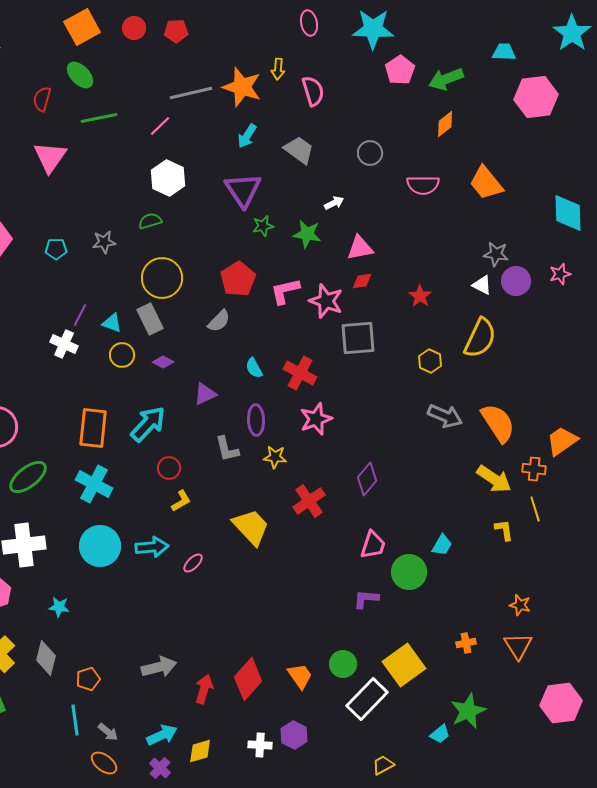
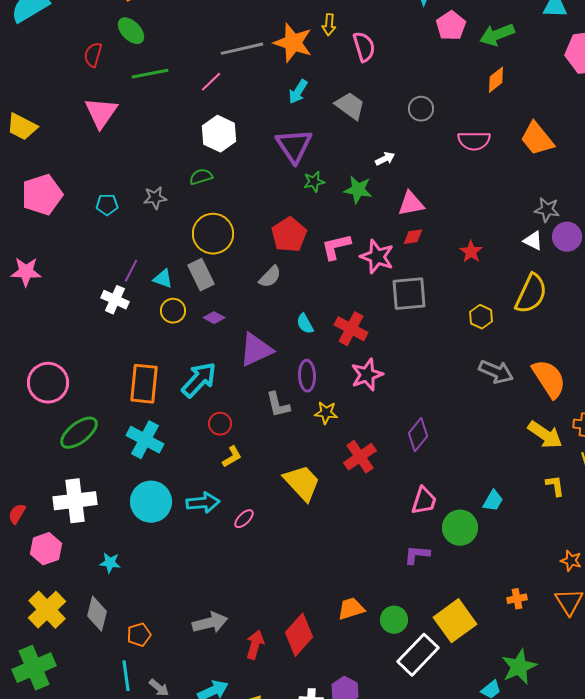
purple triangle: (205, 394) -> (256, 350), size x1.5
orange trapezoid: (300, 676) -> (351, 609), moved, turned -72

